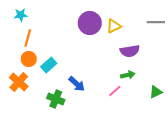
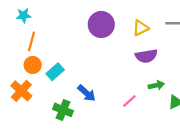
yellow triangle: (114, 26) -> (141, 28), moved
green arrow: (128, 75) -> (156, 85), moved

